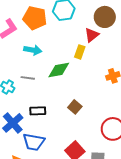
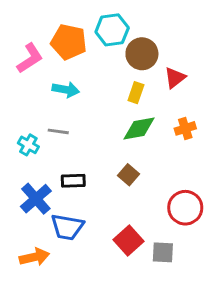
brown circle: (105, 17) -> (142, 54), moved
red triangle: (92, 35) -> (175, 78), moved
green diamond: (59, 70) -> (139, 128), moved

